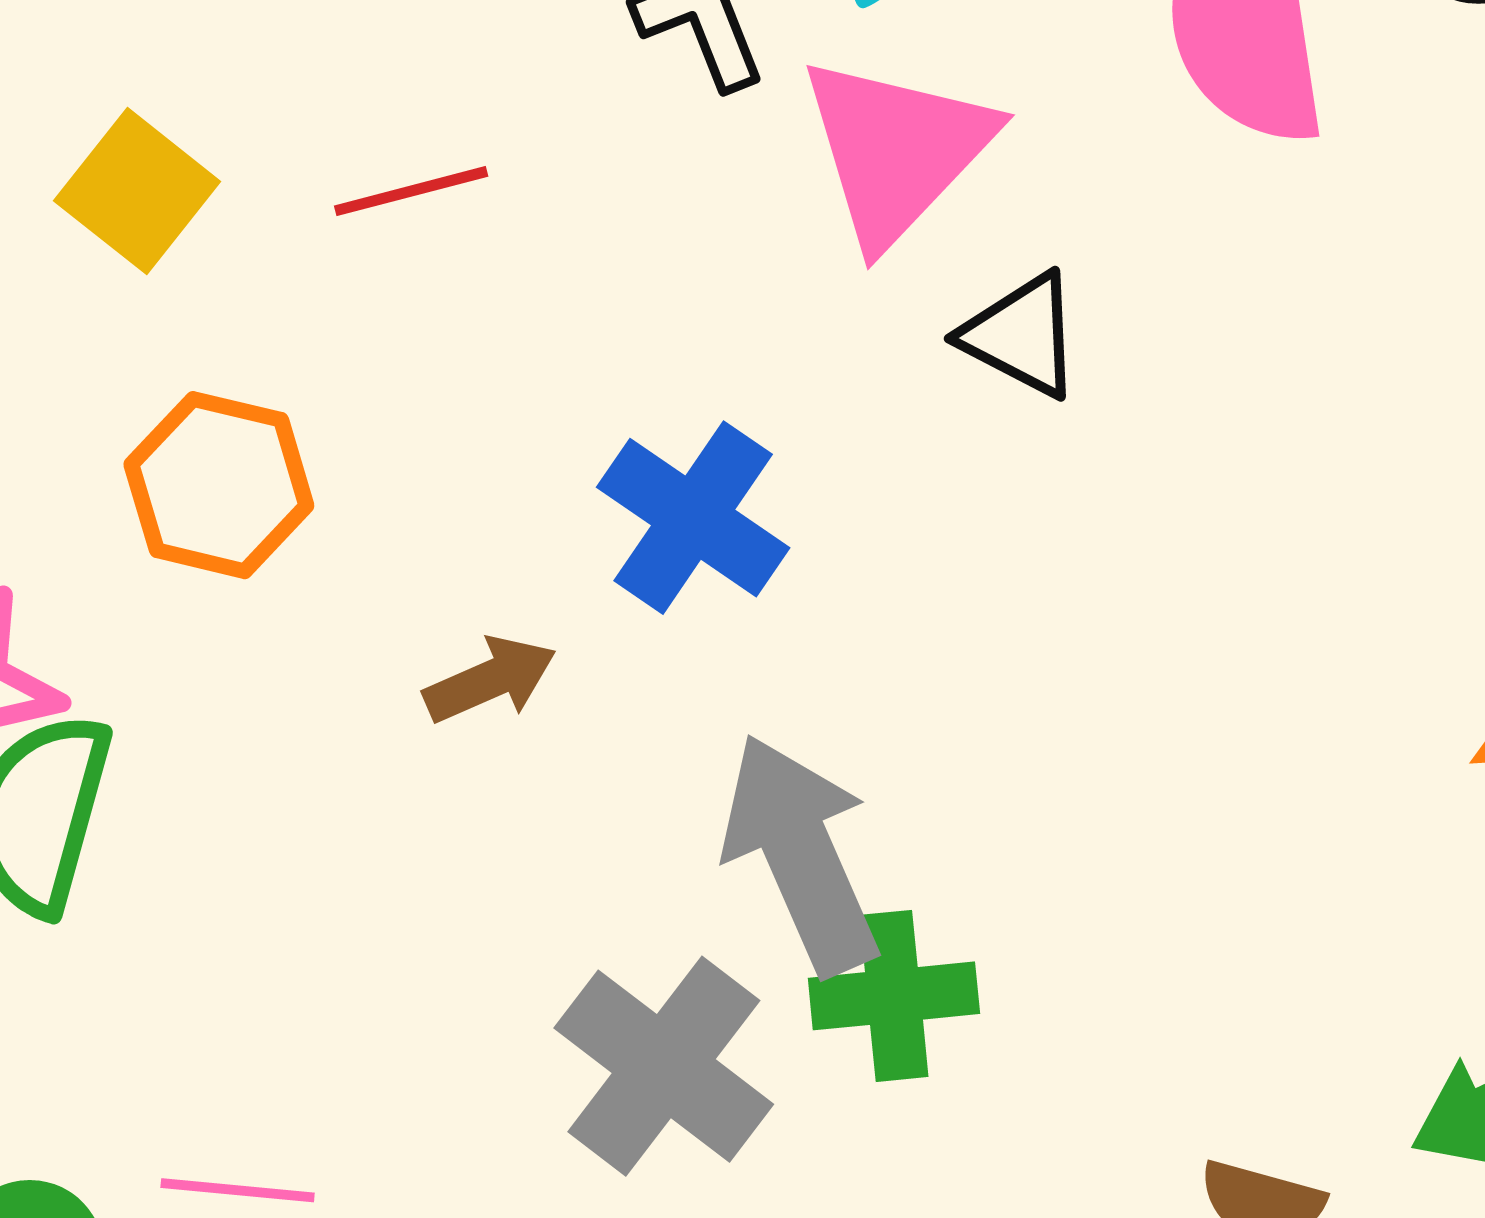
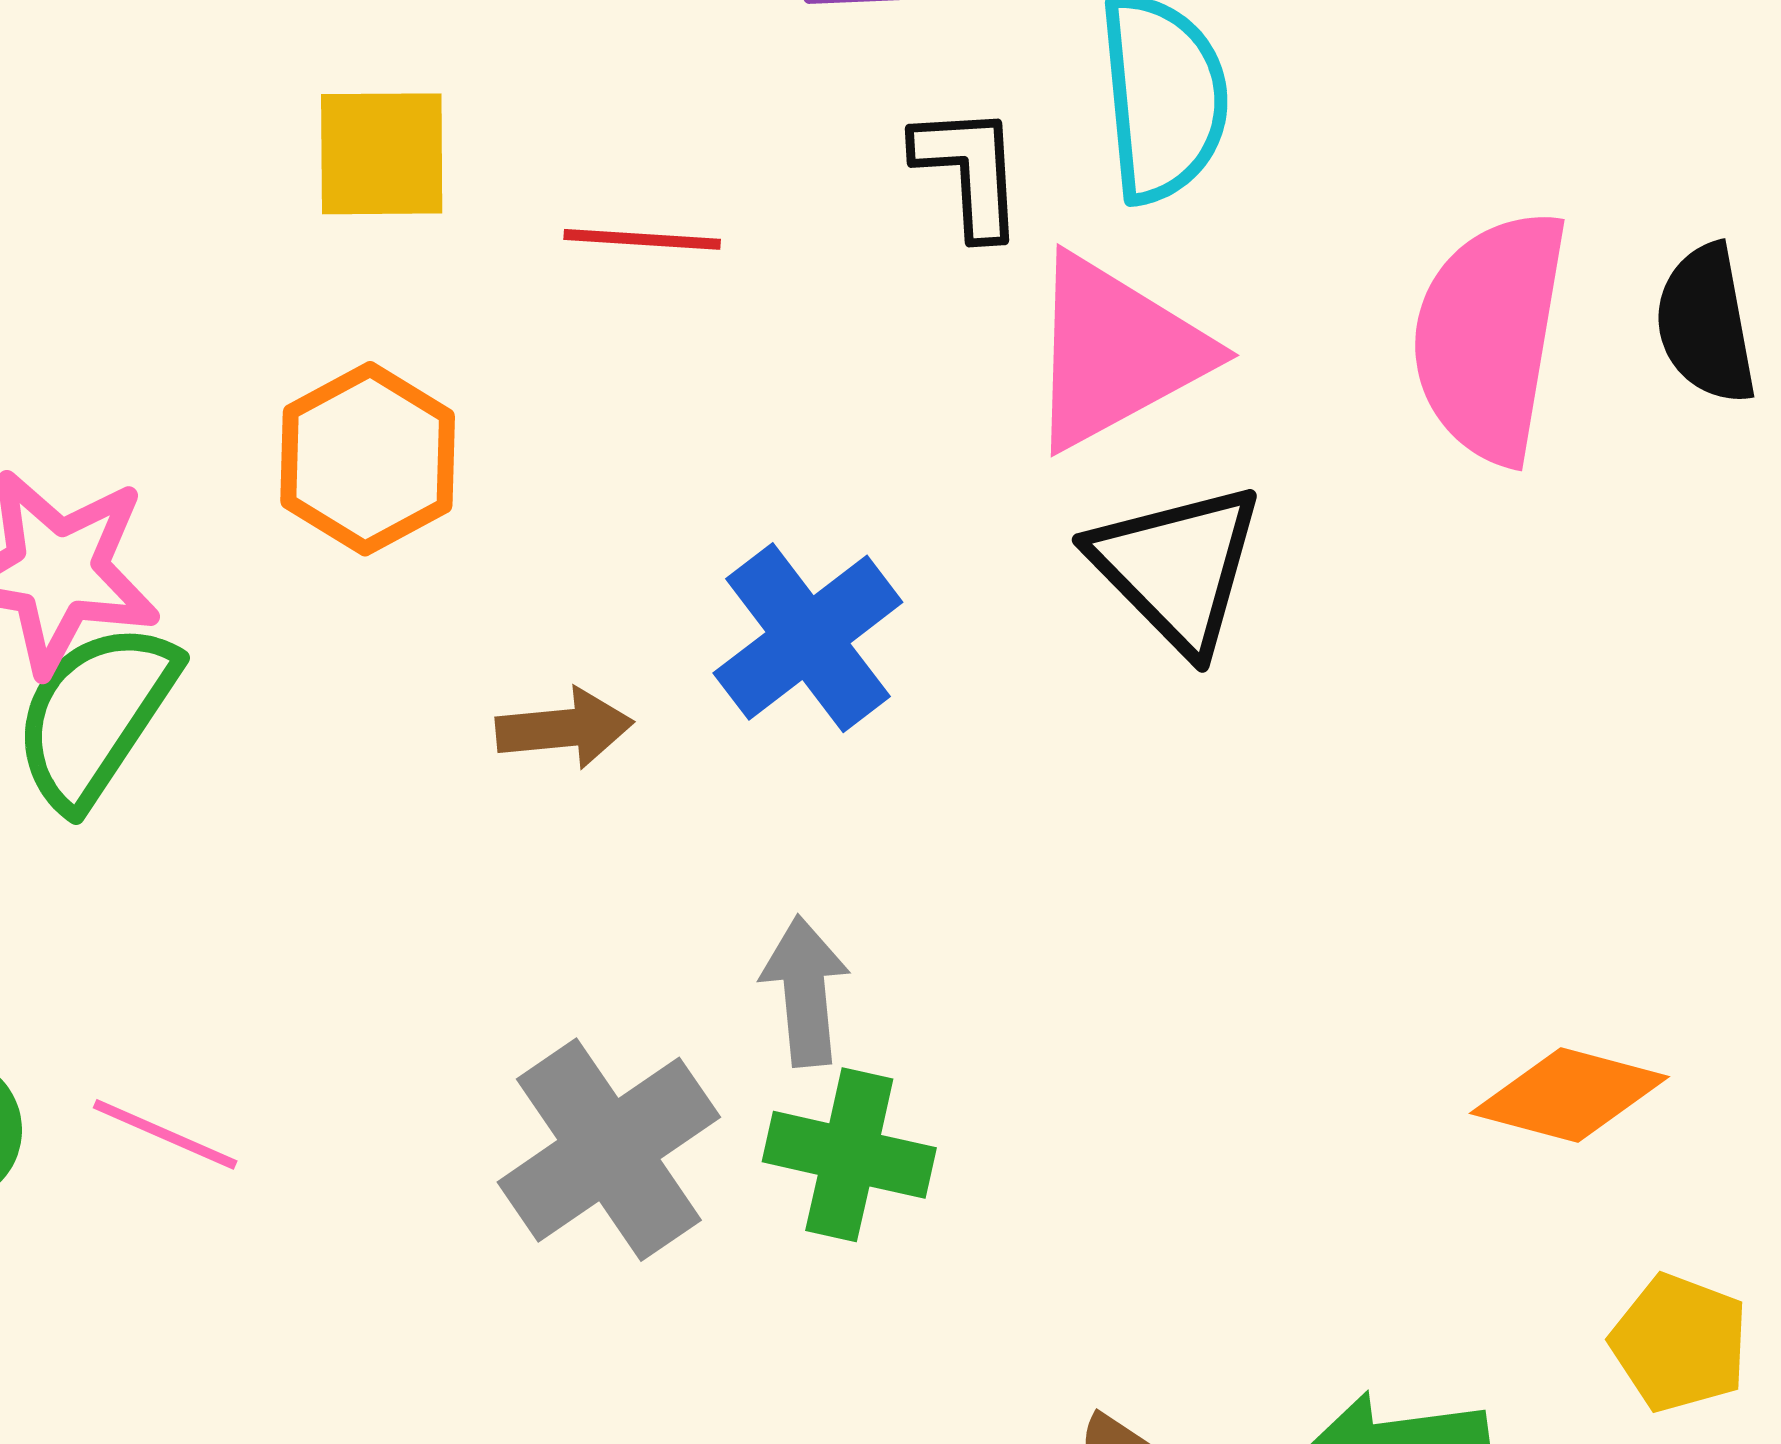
yellow square: (137, 191) -> (382, 154), turned 33
black triangle: (1022, 335) -> (1177, 567), size x1.4
gray arrow: (801, 854) -> (805, 991), size x0.6

